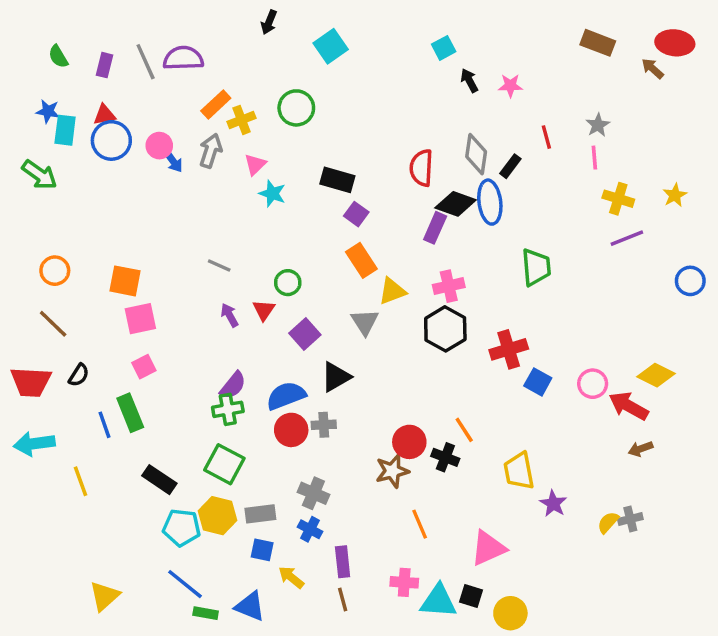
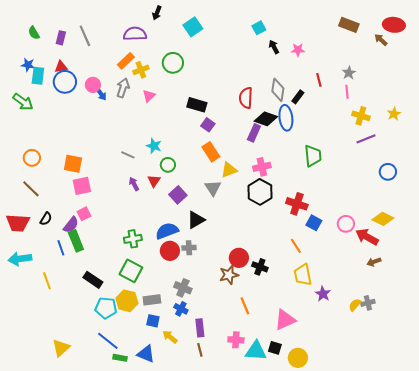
purple semicircle: (183, 58) -> (135, 34), moved
cyan star: (272, 194) -> (154, 146), moved
blue circle: (690, 281) -> (388, 172), moved
red cross: (509, 349) -> (297, 204), turned 35
purple semicircle: (233, 385) -> (71, 225), moved
orange line: (464, 430) -> (296, 246), moved

